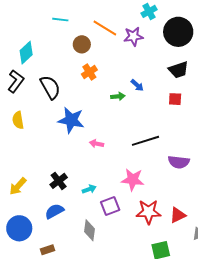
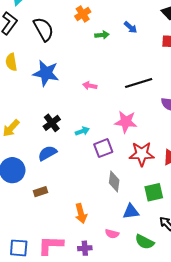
green arrow: (118, 96) -> (102, 35), moved
blue star: (71, 120) -> (46, 73), moved
gray diamond: (89, 230) -> (114, 181), moved

